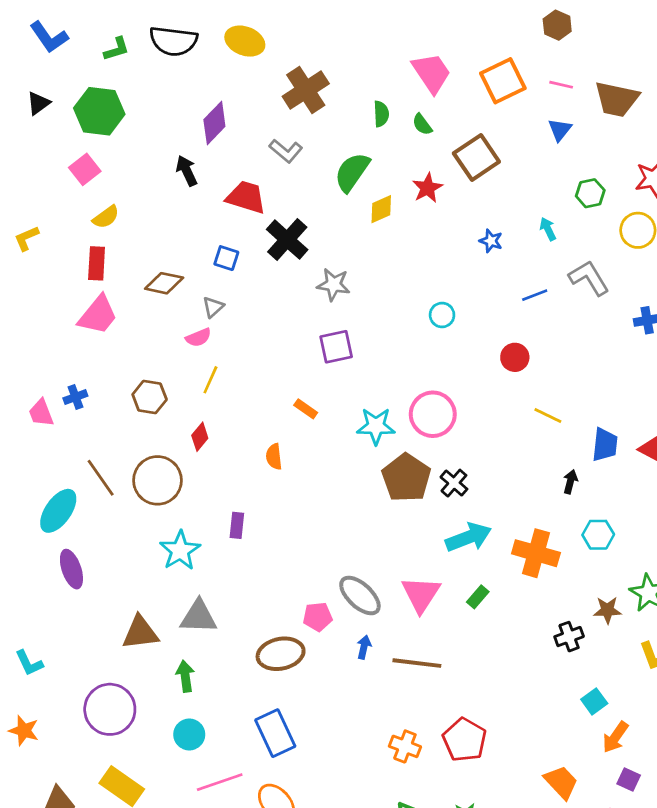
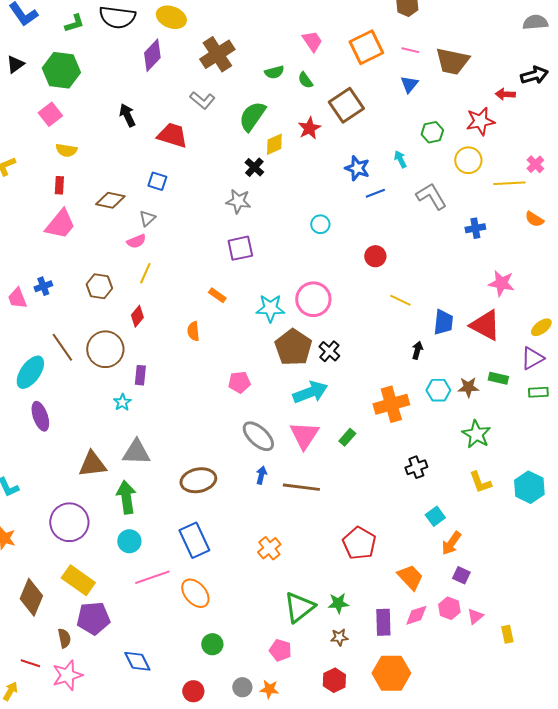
pink trapezoid: (431, 73) -> (312, 41), size x0.7
green semicircle: (381, 114) -> (274, 72), turned 78
purple diamond: (214, 123) -> (152, 55), moved
yellow semicircle: (106, 217) -> (66, 150), turned 45
black cross: (287, 240) -> (254, 167), moved, size x0.6
blue star: (491, 241) -> (357, 168), size x1.4
red rectangle: (97, 263) -> (59, 185), size x0.7
blue line: (535, 295) -> (375, 193), moved
purple rectangle: (237, 525) -> (140, 375), moved
cyan arrow: (468, 537) -> (310, 392), moved
cyan star: (180, 551) -> (122, 402), size x0.6
orange cross: (536, 553) -> (391, 404), turned -32
brown star: (607, 610) -> (468, 387), moved
pink pentagon: (318, 617) -> (239, 382), moved
green arrow: (185, 676) -> (126, 497), size x1.4
red pentagon: (465, 740) -> (359, 543), moved
orange cross: (405, 746) -> (269, 548), moved, turned 30

